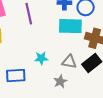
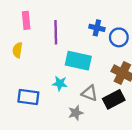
cyan rectangle: (70, 26) -> (78, 61), moved

